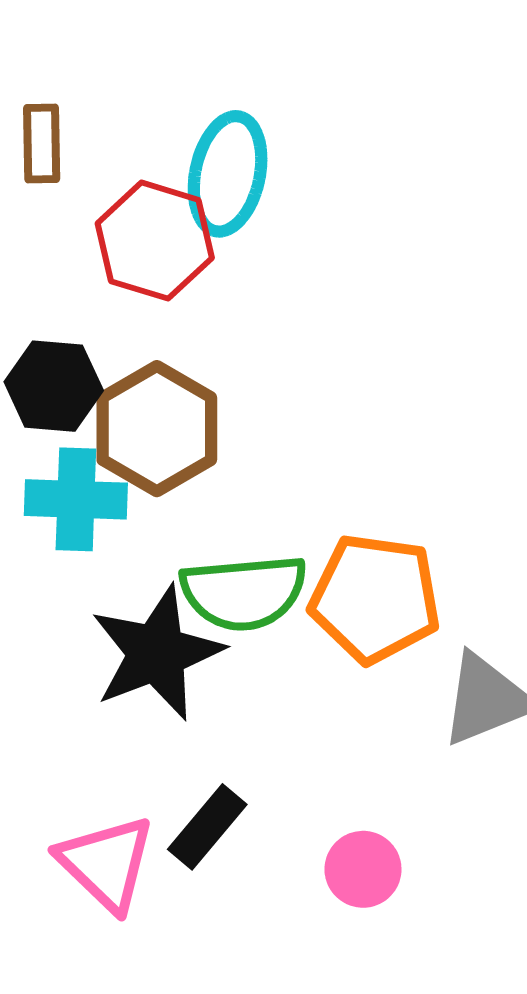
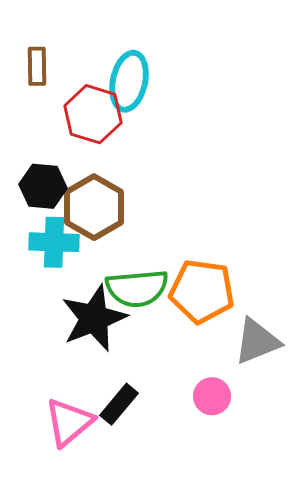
pink triangle: (106, 863) -> (69, 422), turned 36
pink circle: (363, 869) -> (212, 396), moved

